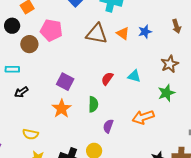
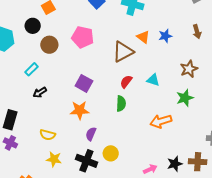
pink pentagon: (51, 30) -> (83, 37), moved
brown triangle: (97, 34) -> (123, 52), moved, turned -40
cyan rectangle: (12, 69) -> (32, 69), turned -48
green semicircle: (93, 104) -> (121, 104), moved
orange star: (62, 109) -> (80, 110), turned 30
purple semicircle: (108, 126) -> (91, 134), moved

